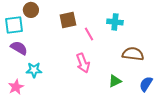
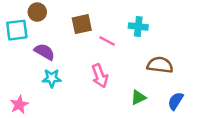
pink line: (89, 34) -> (107, 41), turned -32
purple semicircle: (19, 48) -> (44, 52), moved
cyan star: (34, 70) -> (52, 78), moved

